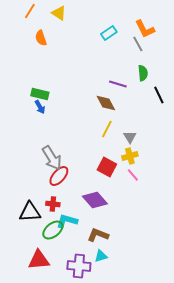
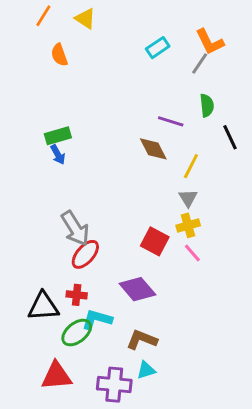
gray line: (138, 44) -> (200, 63), turned 63
green rectangle: (40, 94) -> (58, 136), turned -30
yellow line: (107, 129) -> (191, 166), moved

